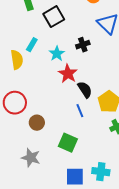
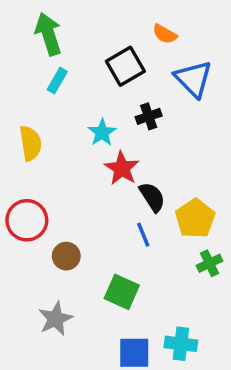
black square: (54, 17) -> (125, 66), moved
cyan rectangle: (32, 45) -> (57, 81), moved
gray star: (31, 158) -> (56, 319), turned 30

